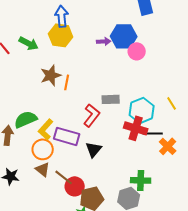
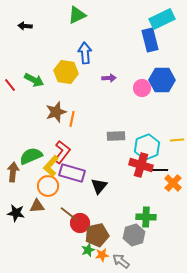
blue arrow: (62, 16) -> (85, 53), moved
blue hexagon: (124, 36) -> (162, 80), moved
yellow line: (172, 103) -> (177, 140), turned -64
red L-shape: (92, 115) -> (62, 152), moved
brown triangle: (43, 169) -> (37, 206), moved, turned -42

